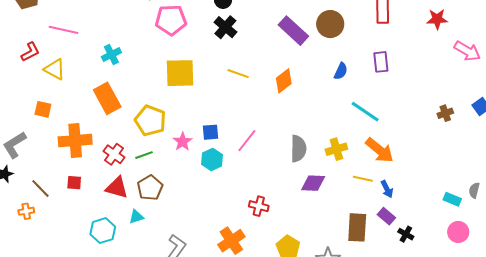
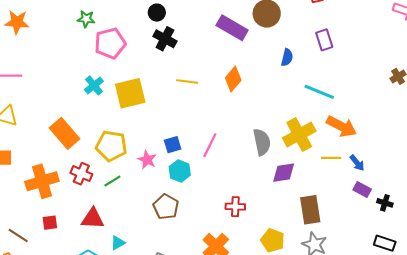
cyan cross: (111, 55) -> (94, 85), moved
yellow cross: (336, 149) -> (299, 135), size x1.5
red cross: (114, 154) -> (81, 174), moved
brown pentagon: (150, 188) -> (166, 207), moved
brown rectangle: (357, 227) -> (310, 210), moved

